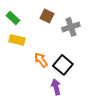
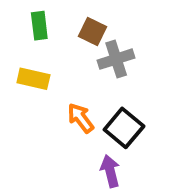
green rectangle: (13, 18) -> (39, 26), moved, turned 40
gray cross: (71, 27) -> (116, 59), moved

